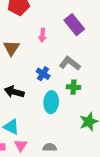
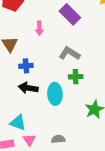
blue cross: (43, 74) -> (26, 66), moved, turned -32
black arrow: (14, 92) -> (28, 88), moved

